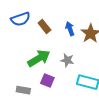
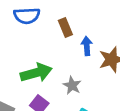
brown rectangle: (44, 26) -> (65, 28), moved

